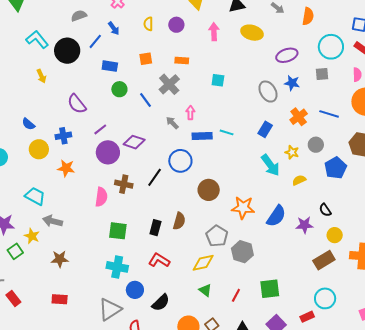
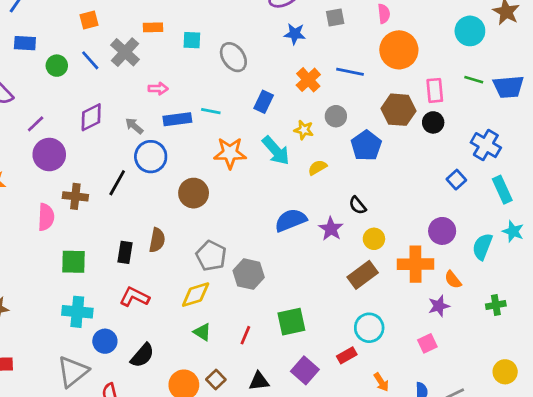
orange rectangle: (182, 60) -> (153, 27), moved
blue rectangle: (110, 66) -> (25, 43), moved
gray ellipse: (268, 92) -> (233, 57), moved
blue line: (145, 100) -> (90, 60), moved
pink arrow: (190, 113) -> (158, 89), turned 96
gray arrow: (172, 123) -> (134, 126), moved
purple diamond: (134, 142) -> (91, 117), moved, turned -40
orange star: (243, 208) -> (230, 153), moved
blue semicircle: (276, 216) -> (291, 220), turned -140
purple star: (304, 225) -> (331, 229), turned -30

